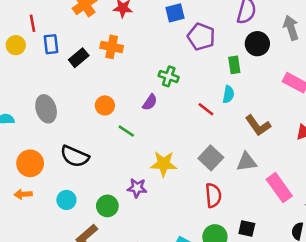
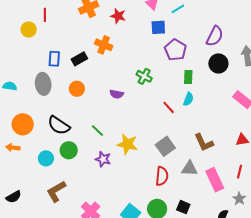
blue rectangle: (51, 44) -> (54, 59), moved
black rectangle: (79, 58) -> (79, 59), moved
green rectangle: (234, 65) -> (188, 77), moved
purple semicircle: (150, 102) -> (117, 94), moved, turned 56
orange circle: (105, 105) -> (77, 89), moved
brown L-shape: (258, 125) -> (204, 143), moved
green line: (126, 131) -> (97, 131), moved
gray triangle: (246, 162) -> (190, 168), moved
green circle: (107, 206) -> (69, 150), moved

